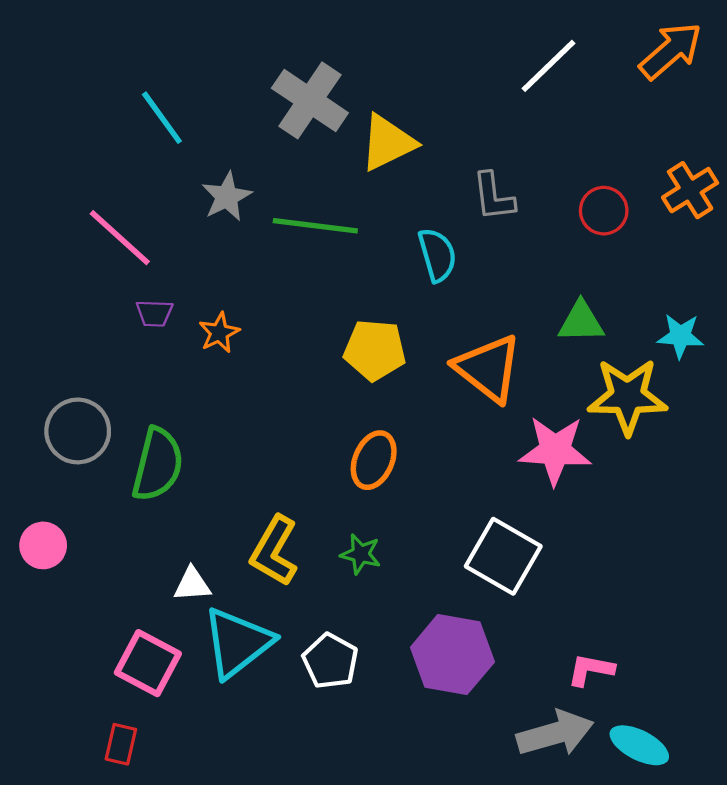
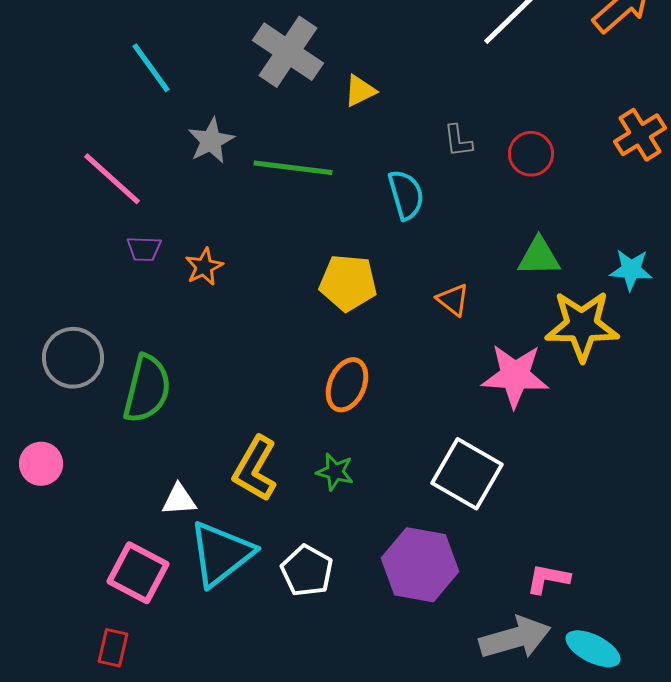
yellow triangle: (388, 143) -> (360, 91), size x0.6
gray L-shape: (494, 197) -> (458, 141), size x0.7
red circle: (604, 211) -> (531, 154), moved
orange triangle: (488, 368) -> (453, 300), size x0.5

